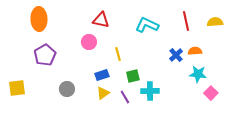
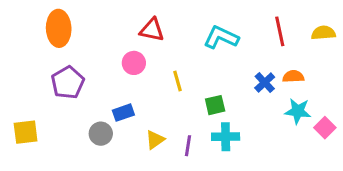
blue rectangle: (102, 75) -> (123, 113), moved
green square: (133, 76) -> (215, 105), moved
pink square: (211, 93) -> (325, 128), moved
purple line: (125, 97) -> (188, 146), turned 40

